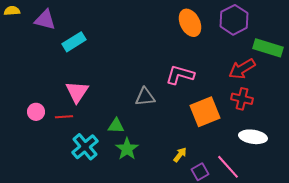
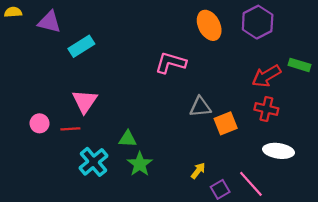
green rectangle: (268, 48) -> (299, 65), moved, size x0.7
pink L-shape: (180, 75) -> (171, 63), moved
gray triangle: (145, 97) -> (200, 107), moved
orange square: (205, 112) -> (226, 123), size x0.7

